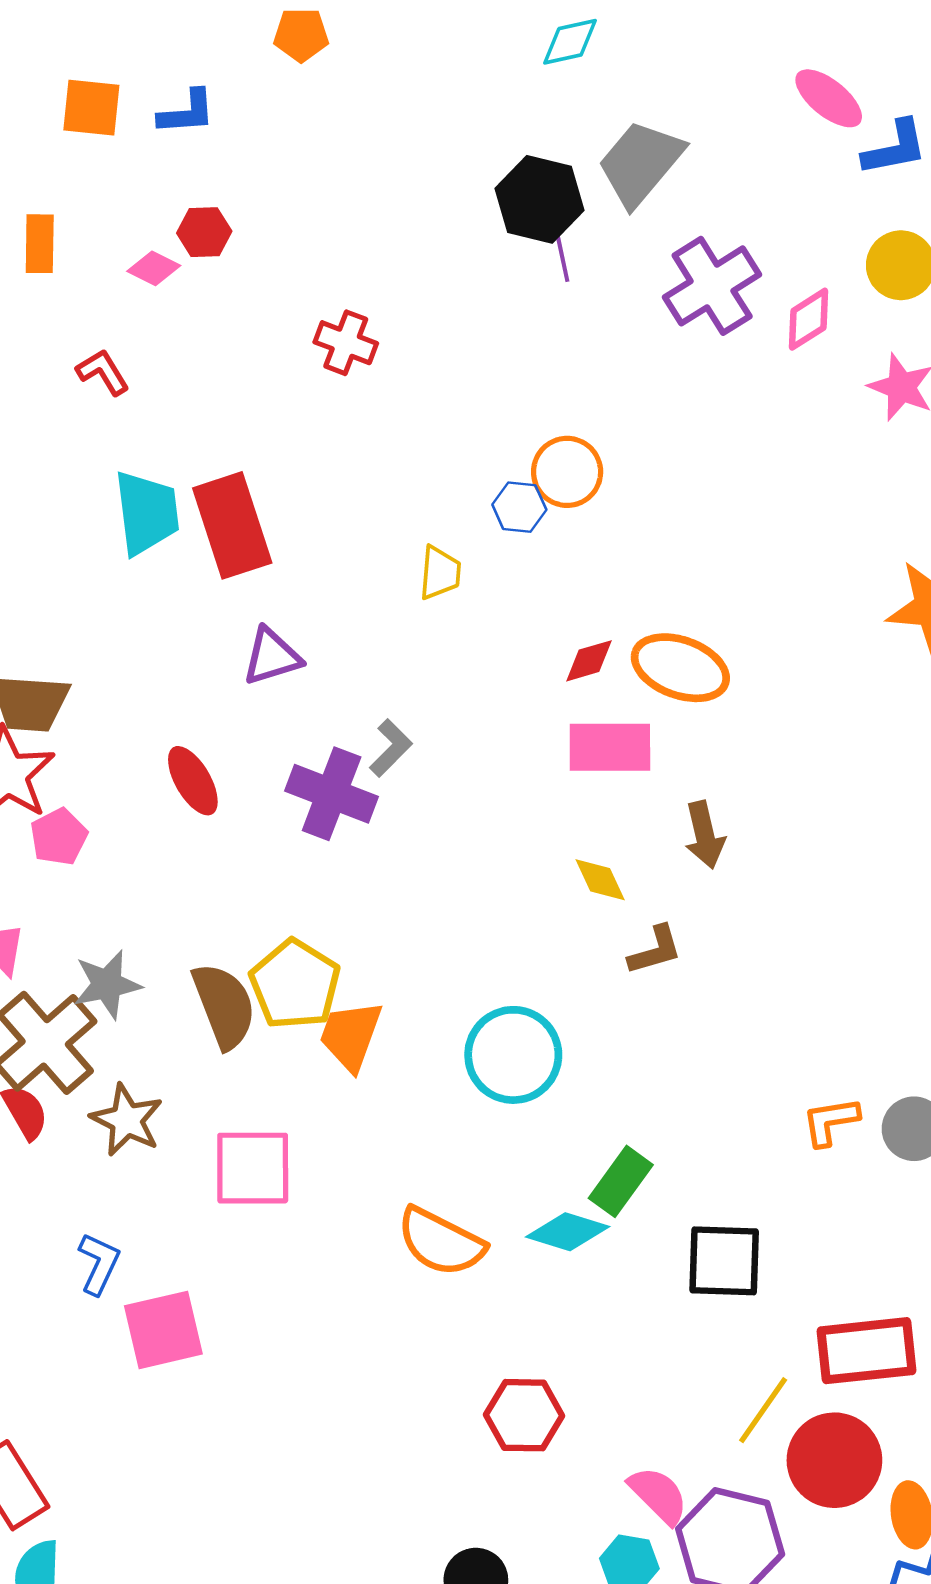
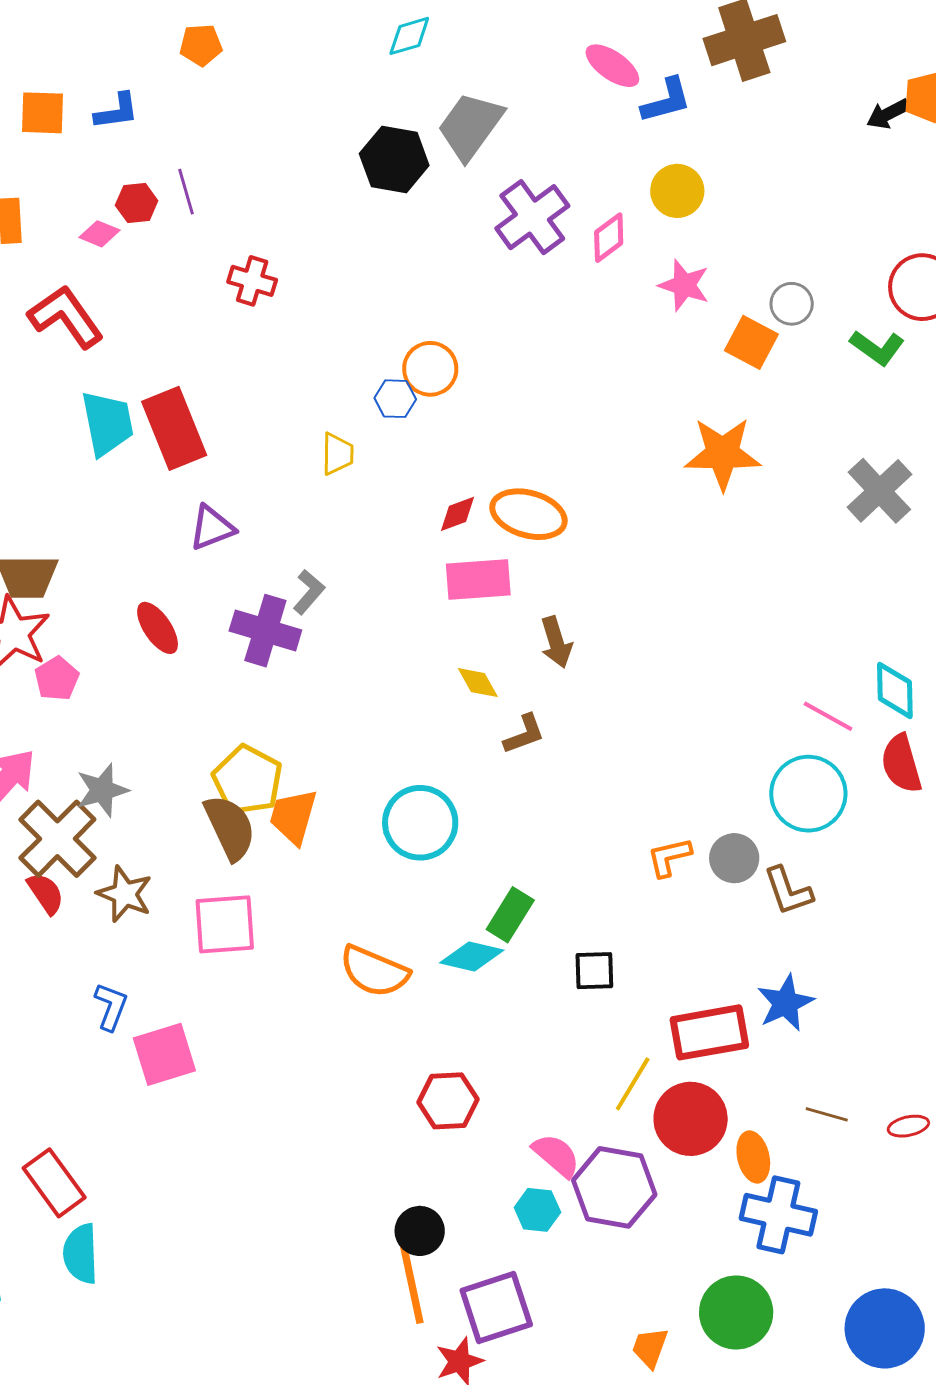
purple line: (561, 252) -> (186, 192), moved
red L-shape: (103, 372) -> (66, 317), size x1.8
brown semicircle: (224, 1006) -> (230, 827), moved
black square: (724, 1261) -> (594, 971), size x0.7

